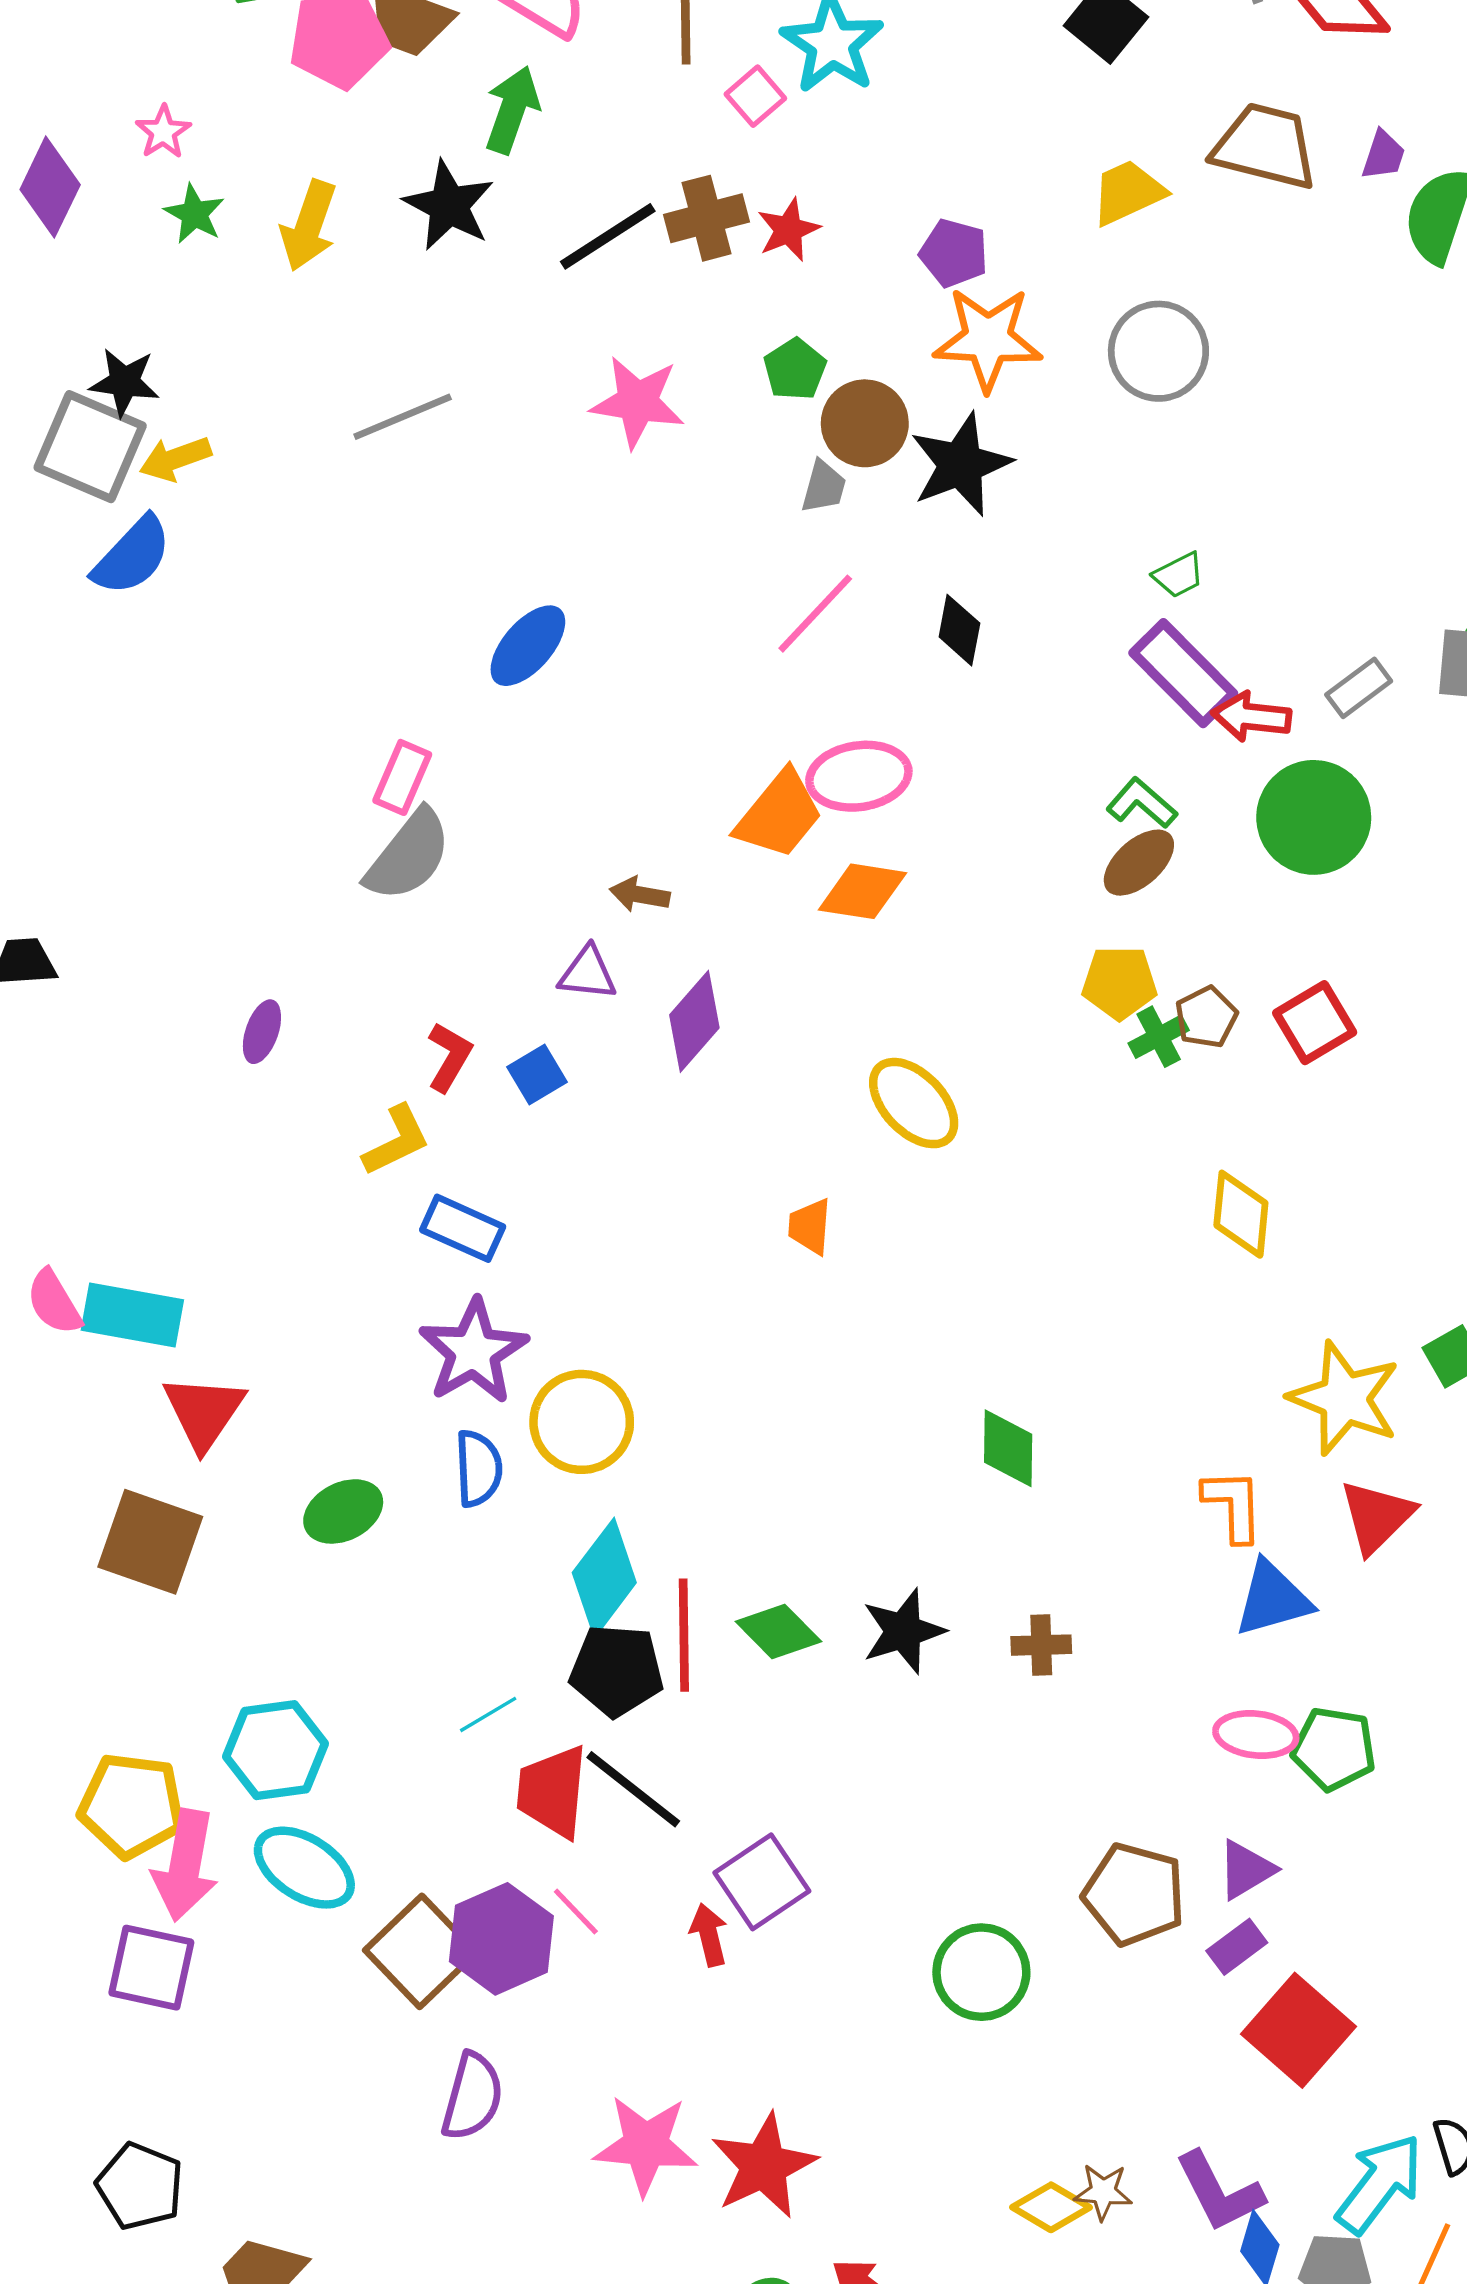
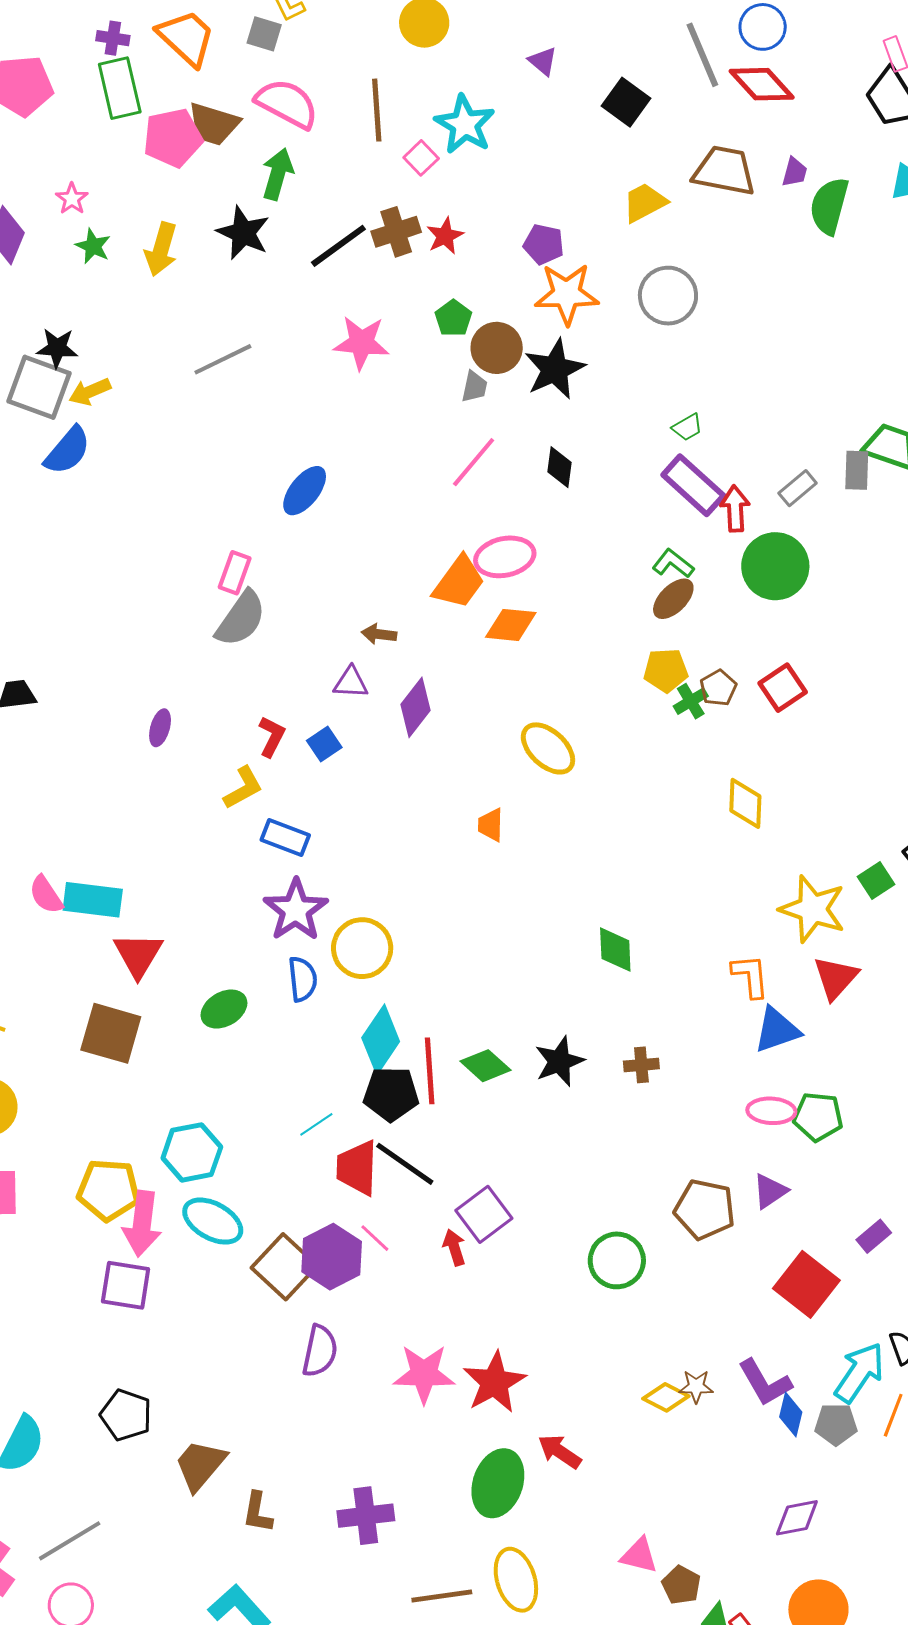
red arrow: (1251, 717) -> (735, 509), turned 84
purple rectangle: (1237, 1947) -> (874, 1236), moved

